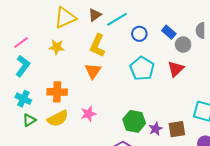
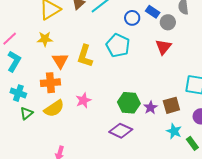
blue circle: (139, 34) -> (132, 18), moved
yellow L-shape: (97, 46) -> (85, 56), moved
cyan pentagon: (142, 69) -> (118, 46), moved
orange triangle: (93, 71) -> (60, 61), moved

